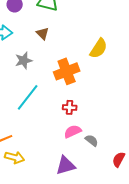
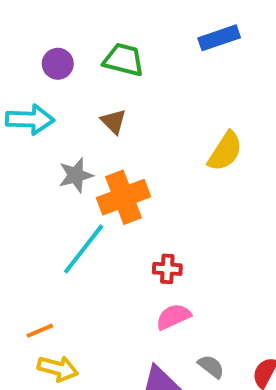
orange cross: (67, 71) -> (123, 197), moved
gray semicircle: (92, 140) -> (211, 366), moved

